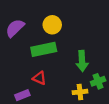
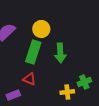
green rectangle: (44, 49) -> (33, 52), turned -60
green arrow: (82, 61) -> (60, 53), moved

